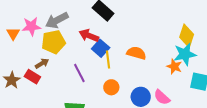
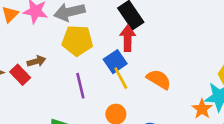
red arrow: (89, 36) -> (128, 38), moved, turned 54
yellow pentagon: (53, 42) -> (77, 41), moved
yellow line: (108, 59) -> (121, 78), turned -36

